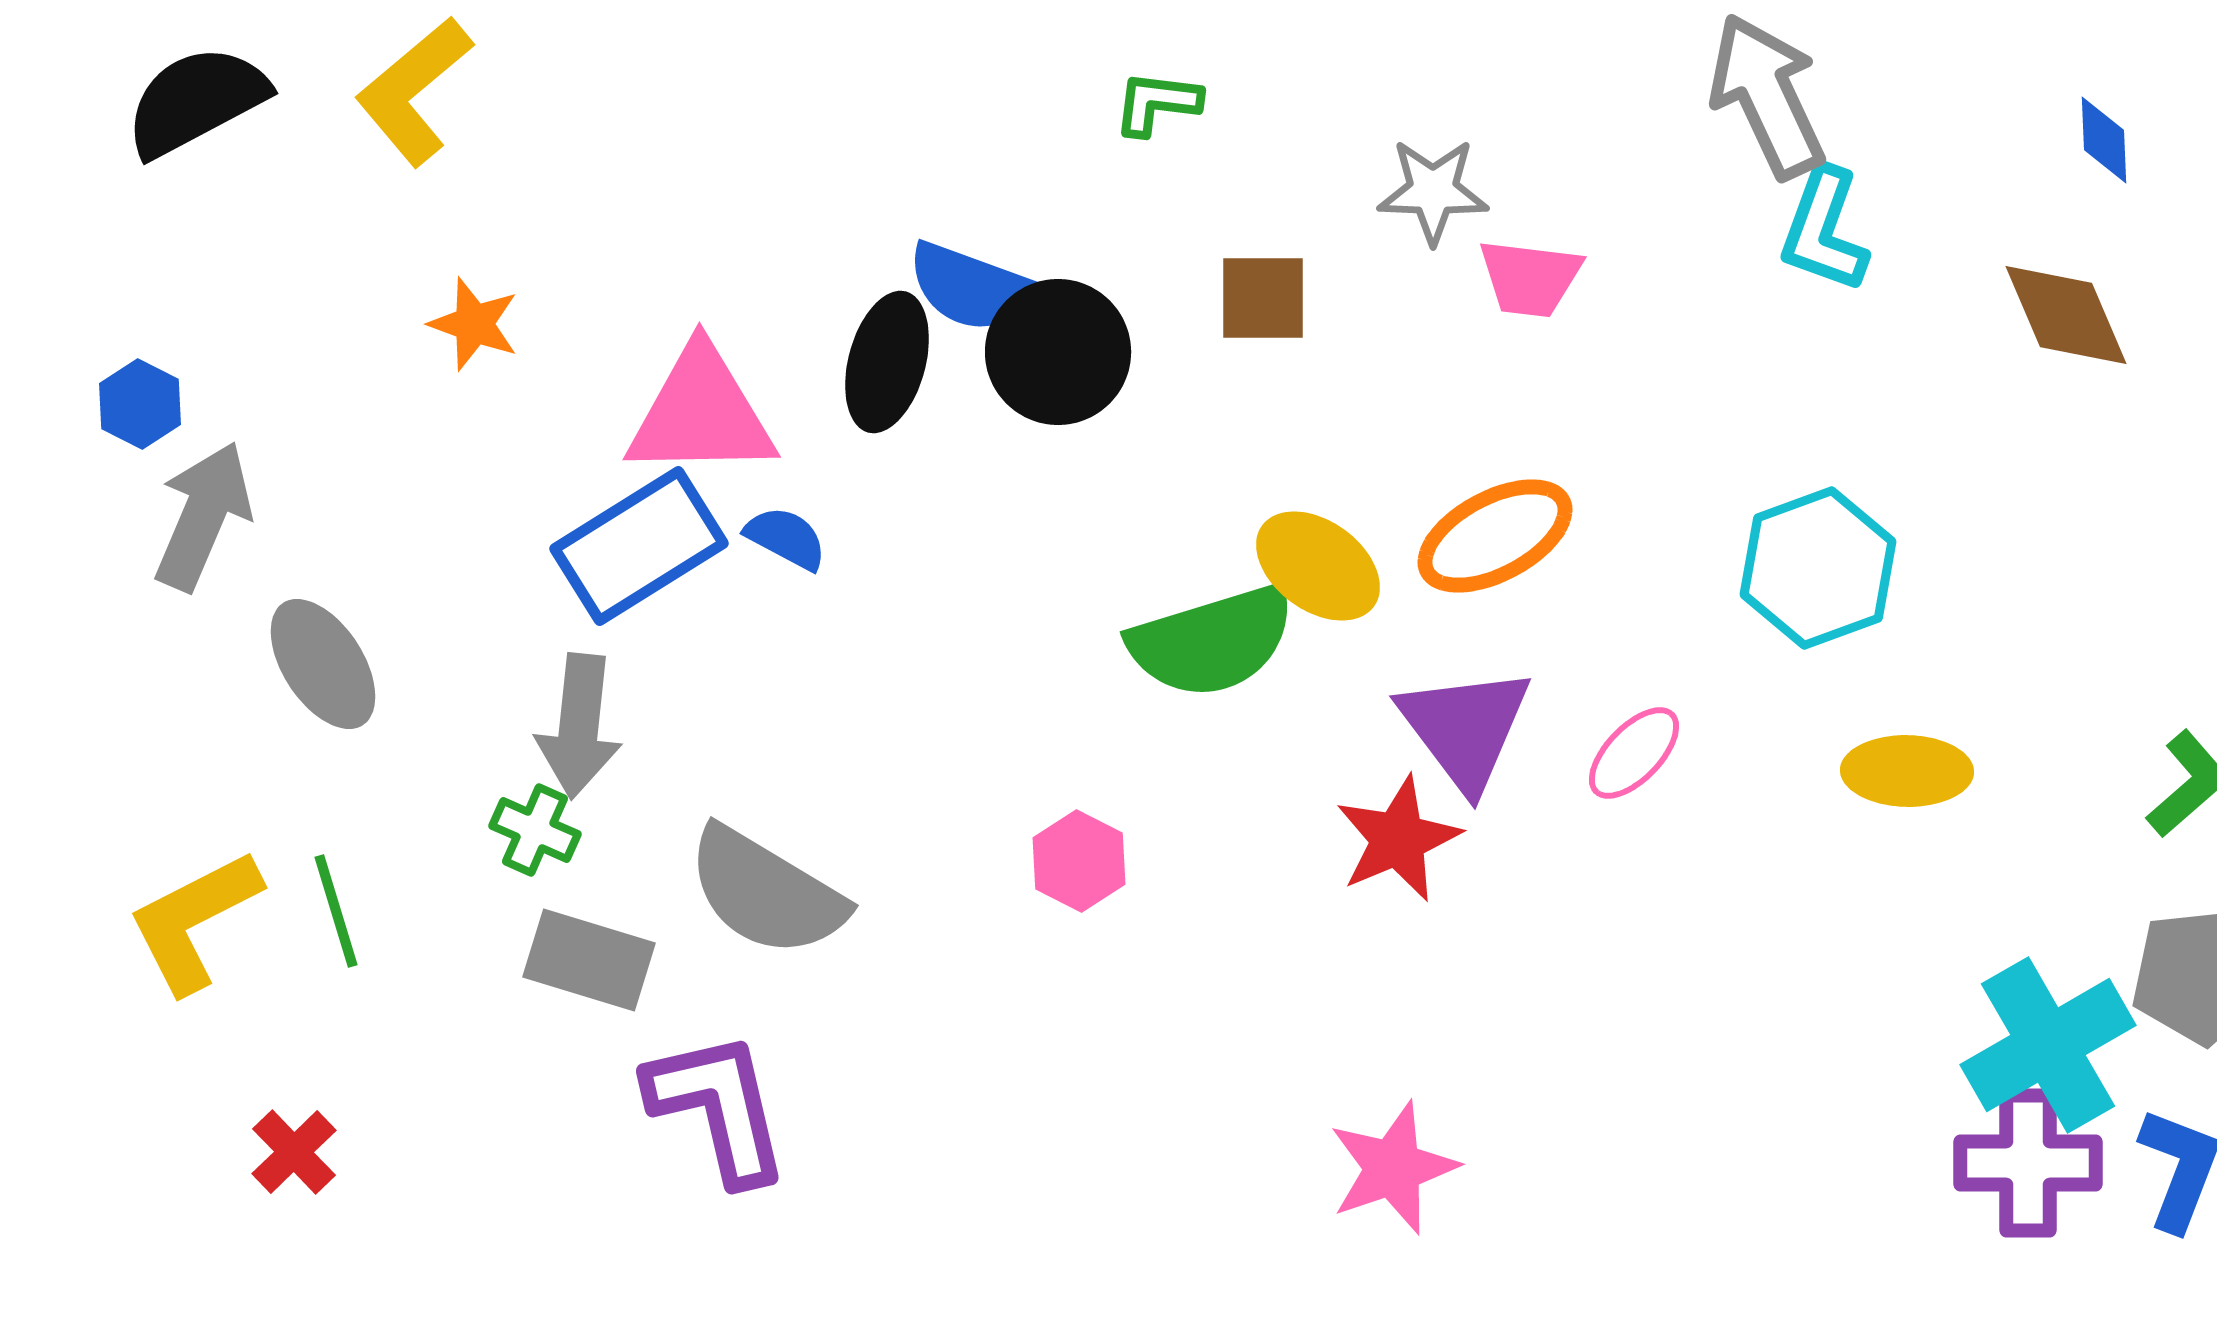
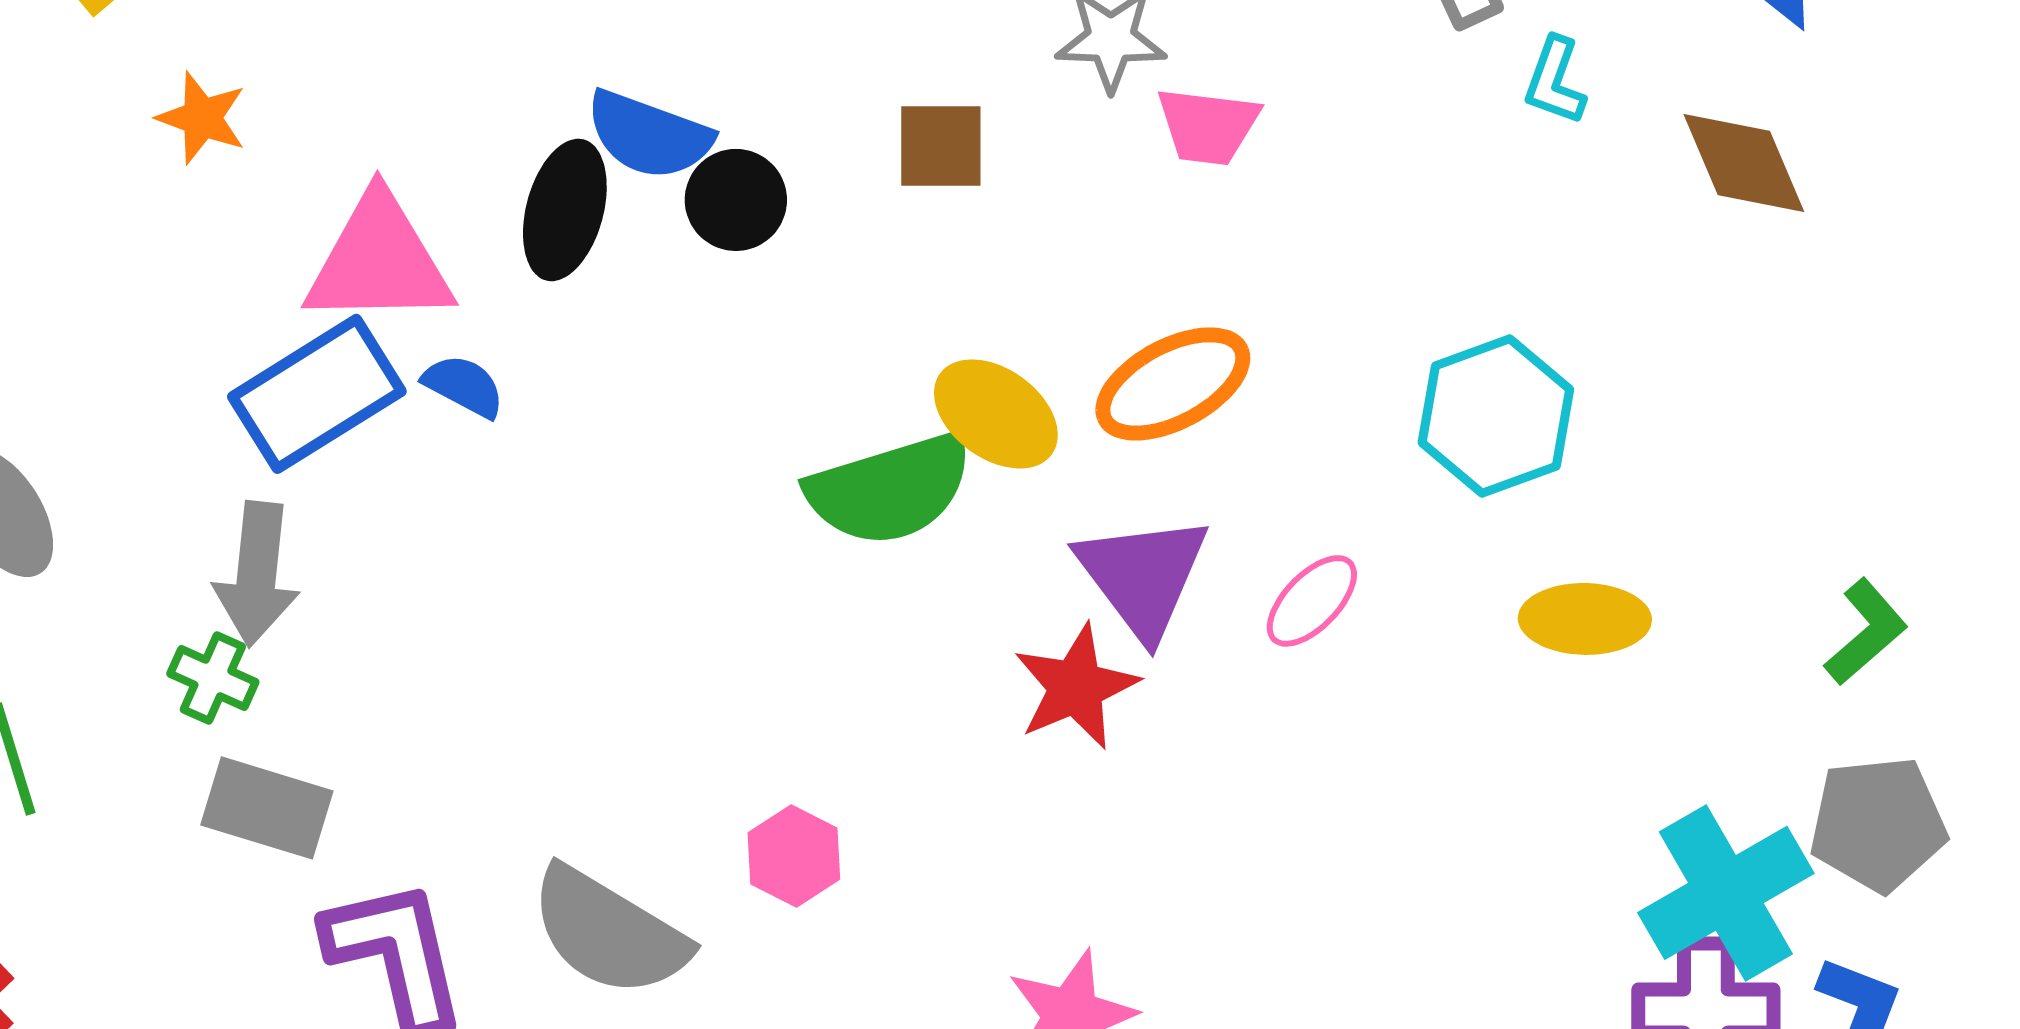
cyan L-shape: (1824, 230) -> (1555, 81), moved, size x0.7
orange star: (474, 324) -> (202, 118), moved
black circle: (1058, 352) -> (736, 200), size x0.7
pink hexagon: (1079, 861) -> (794, 856), moved
gray semicircle: (766, 892) -> (609, 932), moved

